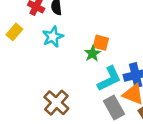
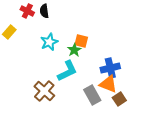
cyan star: (53, 37) -> (49, 42), moved
cyan L-shape: (109, 79) -> (67, 71), moved

